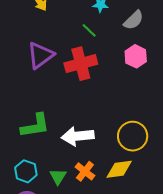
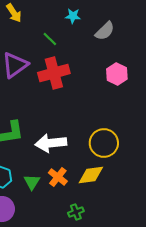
green line: (89, 30) -> (50, 39), moved
pink hexagon: (136, 56) -> (117, 74), moved

